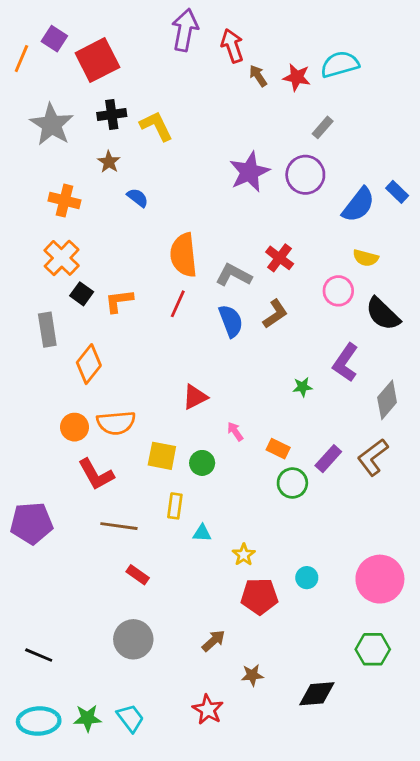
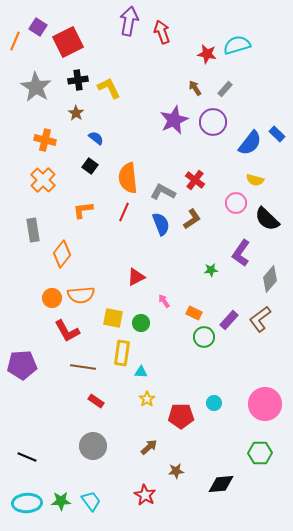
brown arrow: (258, 76) -> (195, 88), moved
black square: (82, 294) -> (90, 166), moved
yellow rectangle: (175, 506) -> (122, 353), size x1.4
yellow star: (244, 555) -> (147, 399), moved

